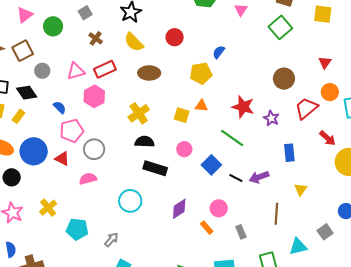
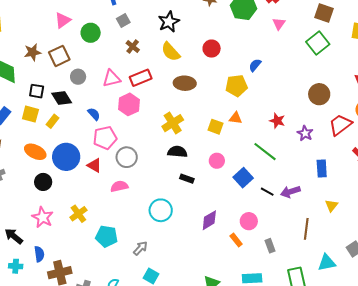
red star: (243, 107) -> (277, 121), size x0.7
black rectangle: (155, 168) -> (187, 179), size x0.6

